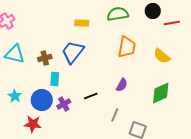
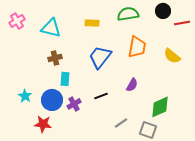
blue trapezoid: (73, 52) -> (100, 57), moved
cyan triangle: (15, 54) -> (51, 28), moved
green diamond: (161, 93) -> (160, 107), moved
gray line: (115, 115) -> (121, 123), moved, turned 32

